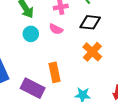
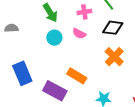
orange rectangle: (55, 72) -> (77, 76), turned -48

